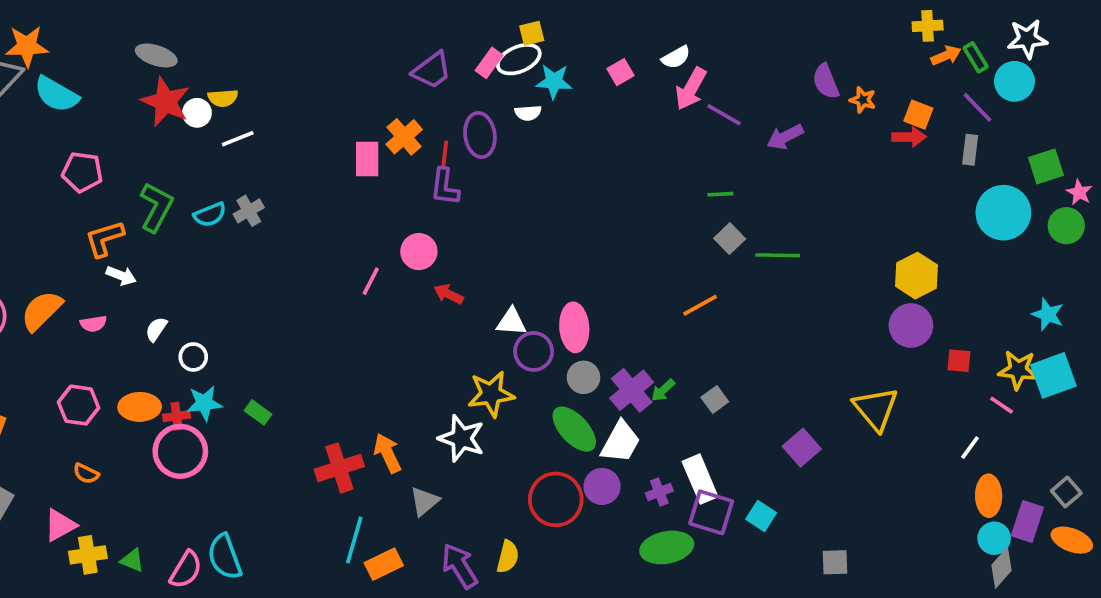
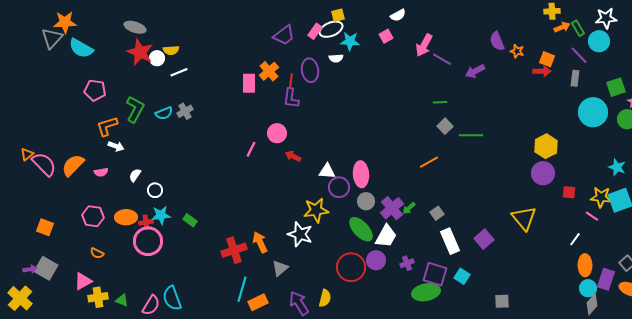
white semicircle: (676, 57) -> (398, 15), moved
white rectangle: (700, 479) -> (450, 241), moved
green ellipse: (667, 547) -> (426, 292), moved

